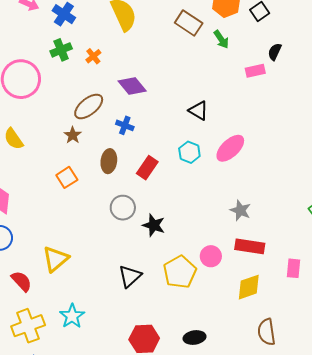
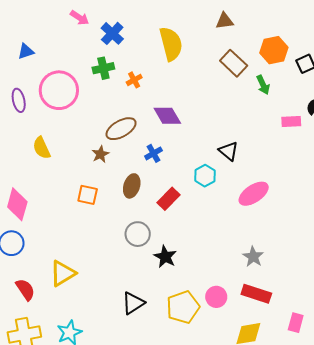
blue cross: (125, 125) -> (153, 153), turned 30
cyan hexagon: (189, 152) -> (205, 176), moved
orange square: (67, 177) -> (88, 195), turned 35

